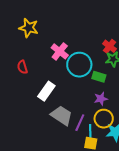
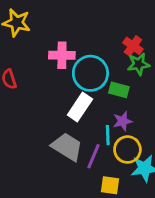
pink cross: (60, 51) -> (62, 55), turned -36
white rectangle: (46, 91) -> (80, 107), moved
cyan line: (90, 131) -> (108, 135), moved

